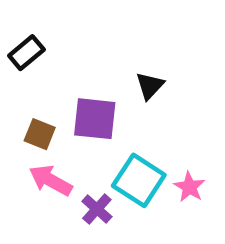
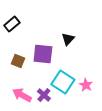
pink arrow: (51, 180) -> (22, 95), moved

